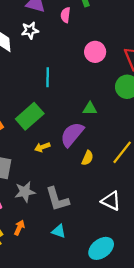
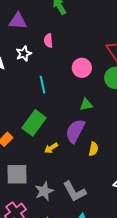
pink semicircle: (66, 15) -> (48, 41), moved
white star: (30, 30) -> (24, 54), moved
pink circle: (95, 52) -> (82, 68), moved

